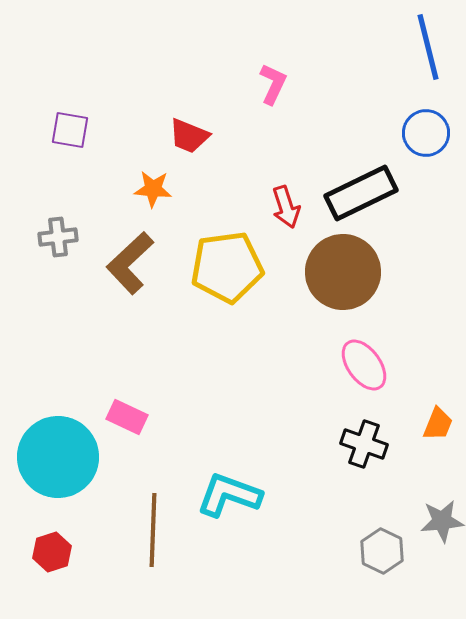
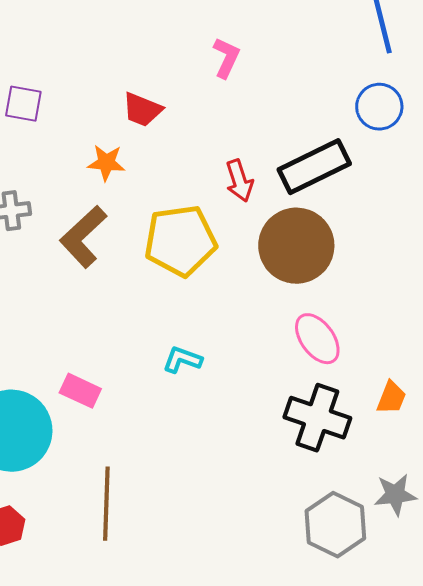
black cross: (364, 444) -> (317, 418), size x1.4
cyan L-shape: (229, 495) -> (182, 360), moved, size x0.6
gray hexagon: (382, 551) -> (335, 525), size x1.4

